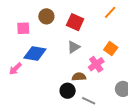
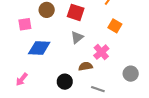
orange square: (111, 49) -> (115, 26), moved
pink arrow: (15, 69) -> (22, 79), moved
black circle: (68, 91) -> (65, 82), moved

